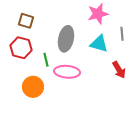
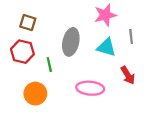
pink ellipse: (67, 72) -> (90, 88), moved

